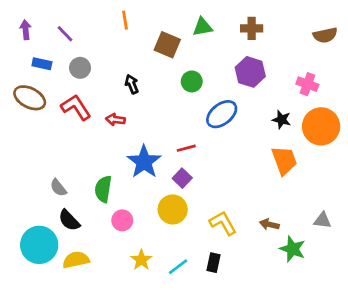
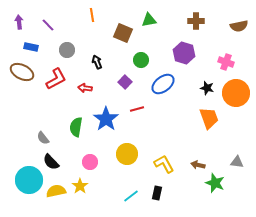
brown cross: (252, 28) -> (196, 21), moved
gray circle: (80, 68) -> (67, 50), moved
red L-shape: (76, 107) -> (56, 79), turned 95
purple square: (182, 178) -> (125, 82), moved
green semicircle: (103, 189) -> (76, 127), moved
yellow star: (141, 260) -> (80, 186), moved

